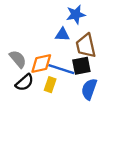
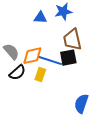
blue triangle: (62, 35) -> (40, 18), moved
blue semicircle: (89, 89) -> (81, 104), moved

